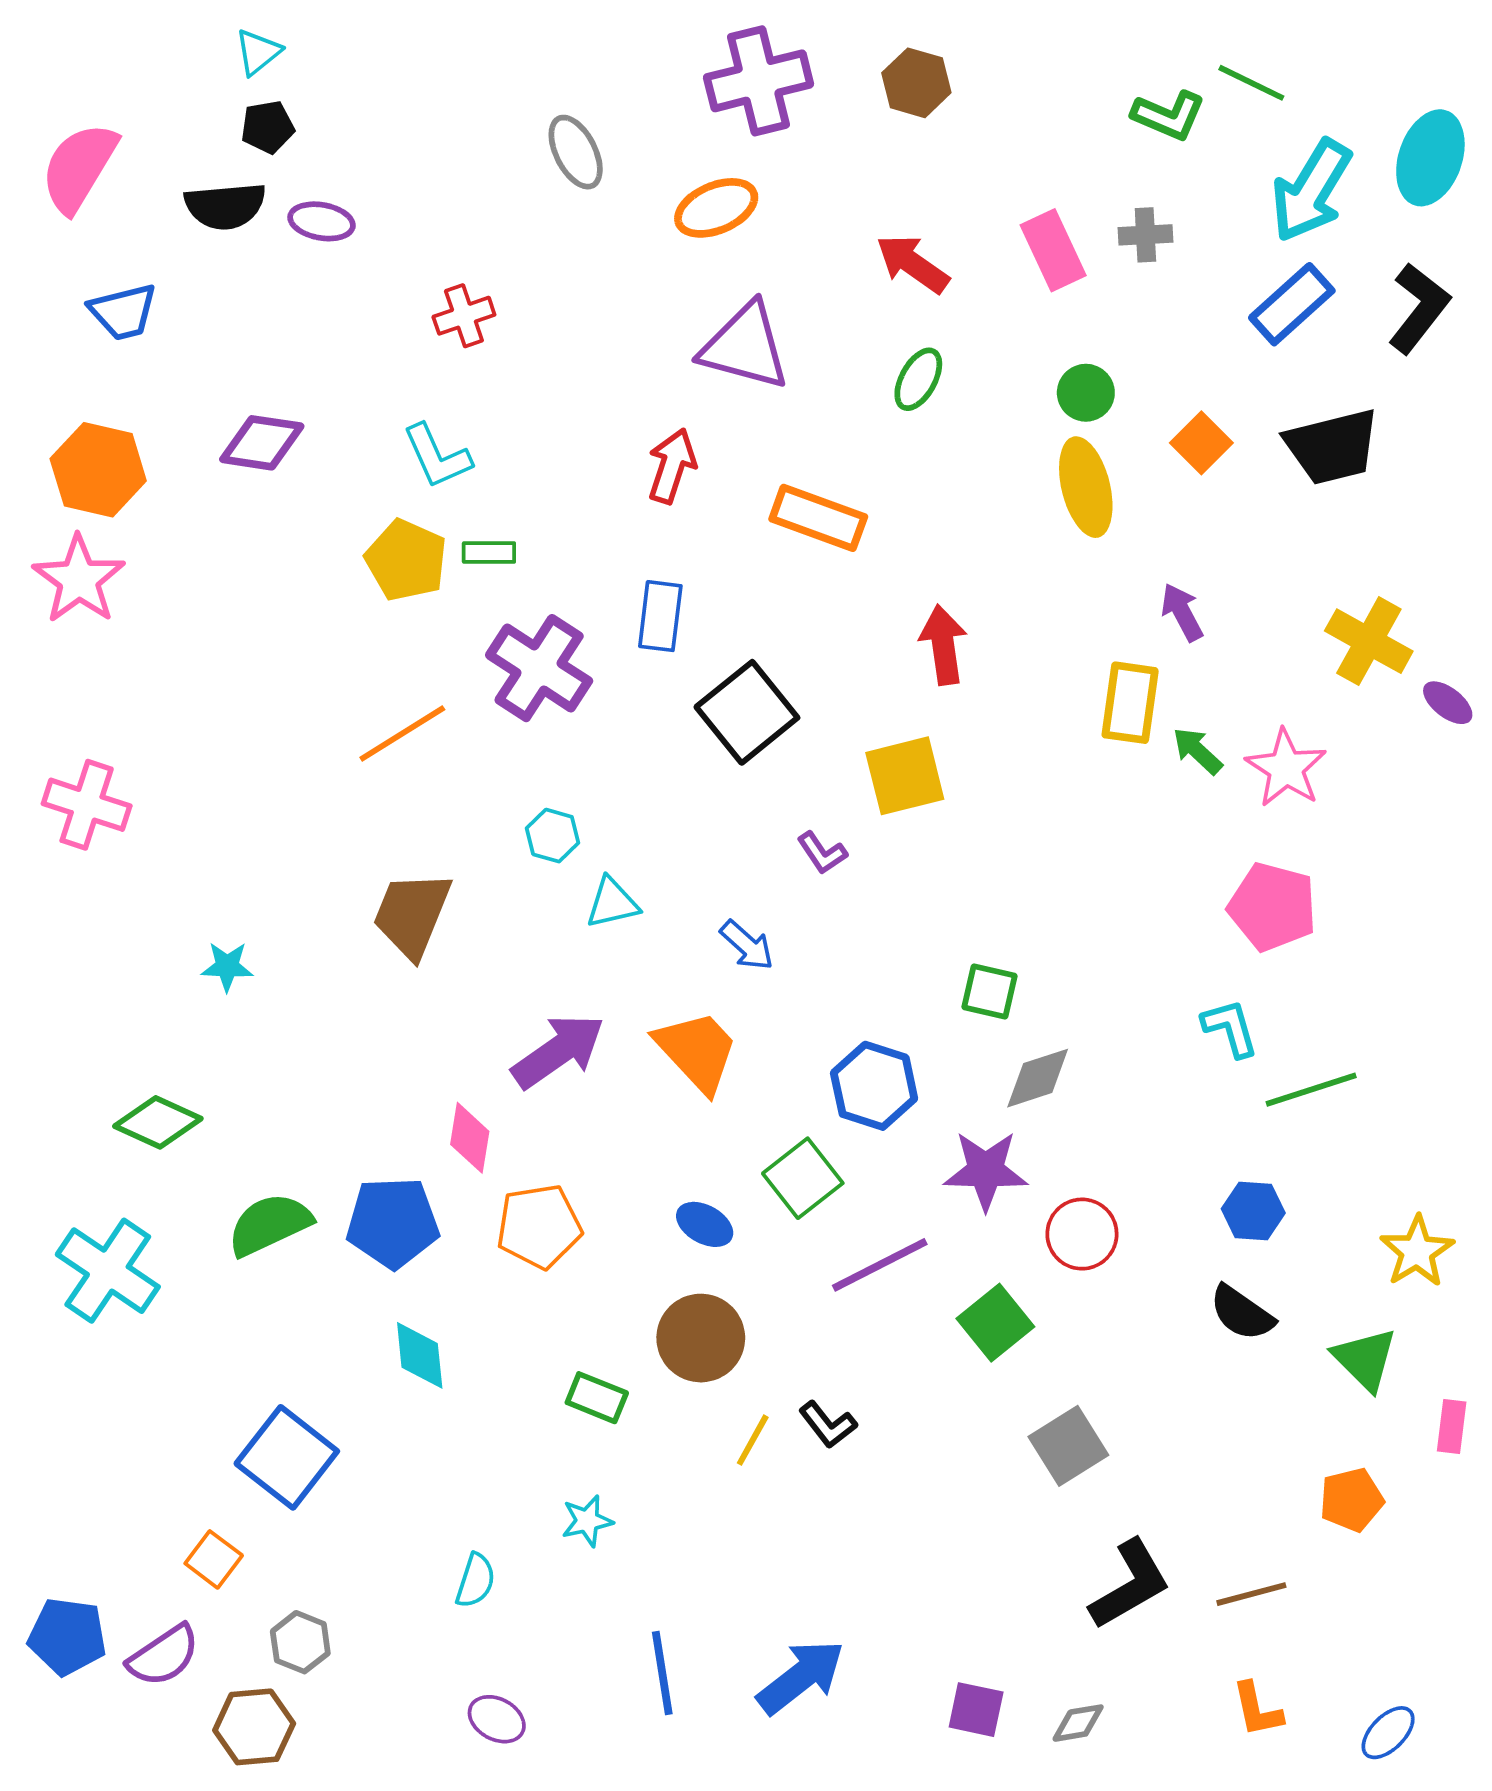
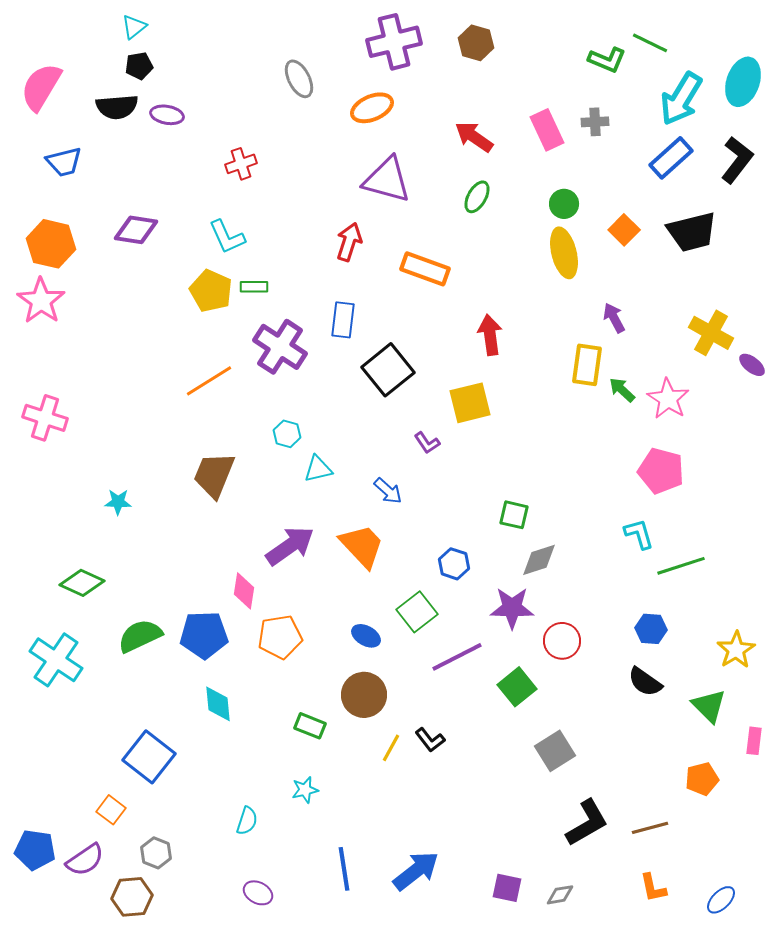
blue hexagon: (874, 1086) -> (454, 564), size x0.7

